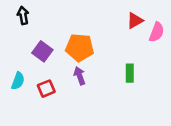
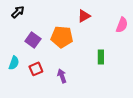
black arrow: (23, 15) -> (18, 12), turned 56
red triangle: (135, 21) -> (84, 16), moved
purple arrow: (80, 76) -> (62, 76), moved

